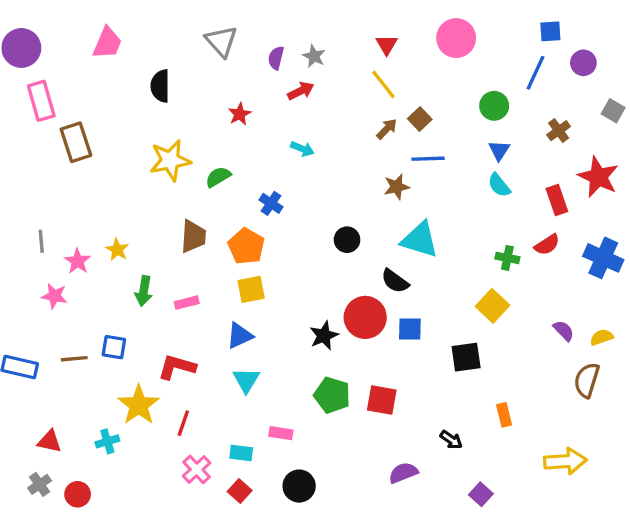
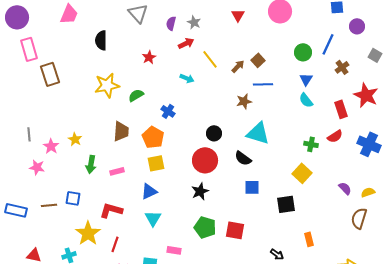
blue line: (535, 73) -> (328, 44), moved
yellow line: (383, 84) -> (210, 59), moved
red circle: (365, 317) -> (205, 160), moved

